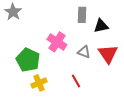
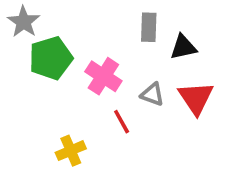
green pentagon: (28, 60) -> (51, 58), moved, turned 30
red line: (76, 81) -> (122, 122), moved

